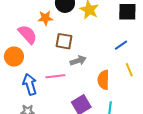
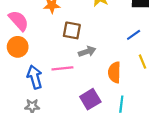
pink semicircle: (28, 34) -> (19, 21), moved

